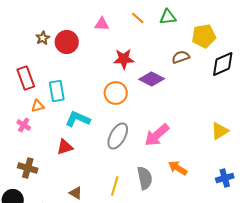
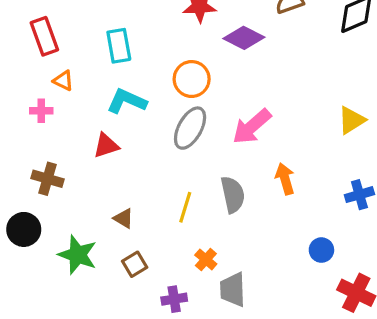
cyan rectangle: (57, 91) -> (119, 46), moved
orange circle: (116, 93) -> (192, 79), moved
orange triangle: (38, 106) -> (63, 81), turned 40
pink cross: (24, 125) -> (41, 111), turned -32
orange arrow: (178, 168) -> (285, 179), turned 42

